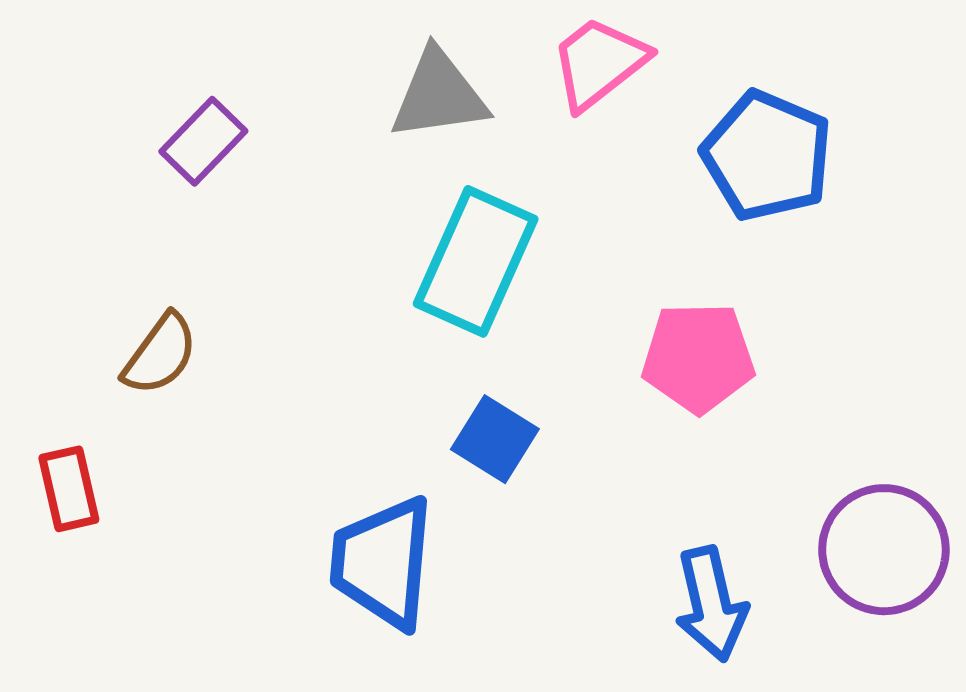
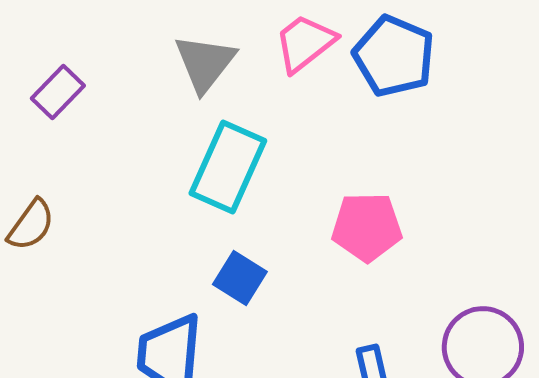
gray triangle: (439, 95) -> (205, 63), turned -44
blue pentagon: (767, 156) -> (394, 56), moved

